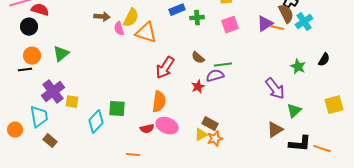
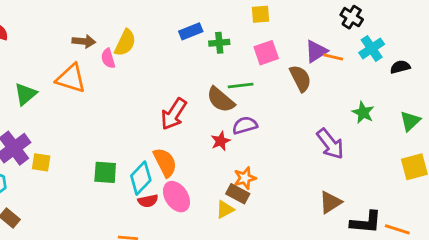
brown semicircle: (286, 14) -> (300, 78), moved
orange triangle: (146, 33) -> (71, 78), moved
brown semicircle: (198, 58) -> (221, 100), size x1.5
black semicircle: (324, 60) -> (400, 67), moved, turned -136
green line: (223, 65) -> (241, 85), moved
orange semicircle: (159, 102) -> (165, 162), turned -35
green triangle: (294, 111) -> (410, 121), moved
cyan diamond: (96, 122) -> (141, 178), moved
pink ellipse: (167, 126) -> (176, 197), turned 35
orange star: (215, 139) -> (245, 178), moved

